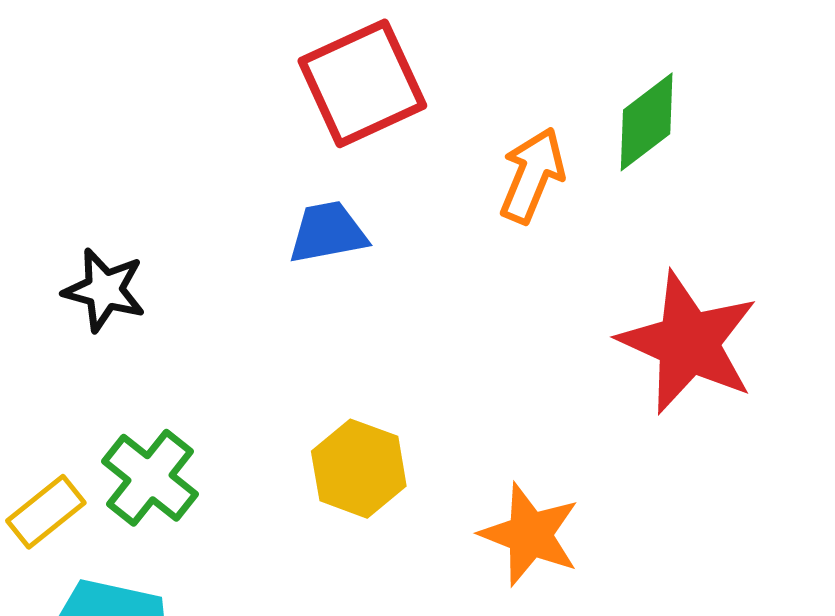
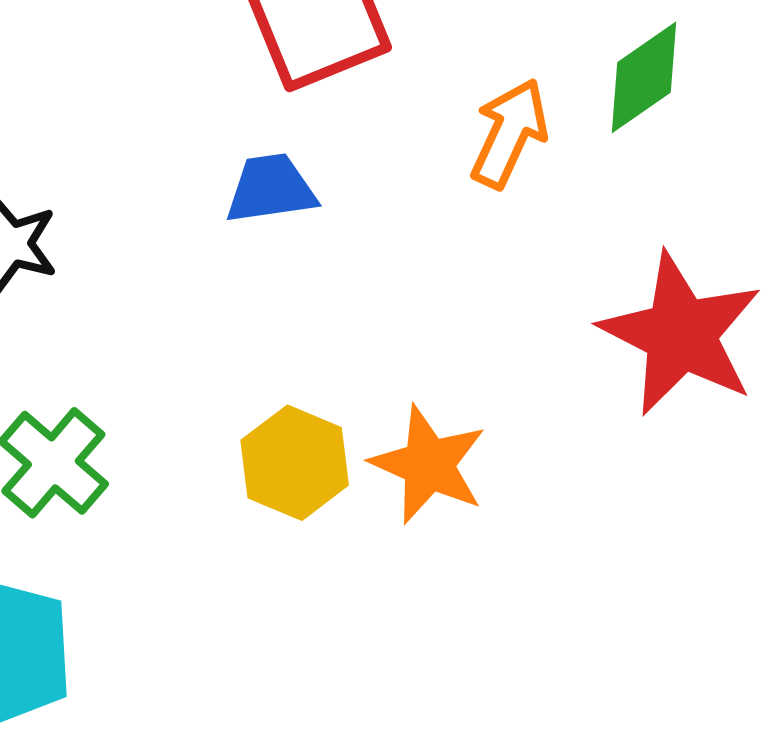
orange star: (530, 535) -> (429, 465), moved

